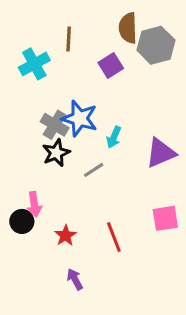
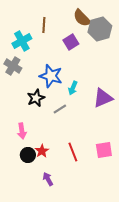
brown semicircle: (128, 28) -> (82, 18), turned -42
gray cross: (55, 125) -> (13, 66), moved
pink square: (165, 218) -> (104, 150), moved
black circle: (22, 221) -> (28, 155), moved

